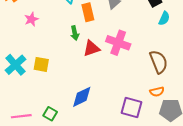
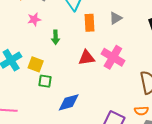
green arrow: (75, 33) -> (56, 37), moved
green square: (50, 114) -> (45, 81), moved, turned -32

